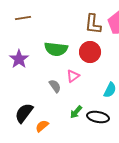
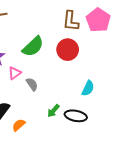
green semicircle: (56, 49) -> (33, 47), turned -50
pink triangle: (73, 76) -> (15, 73), moved

